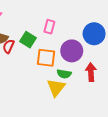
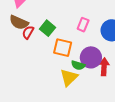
pink rectangle: (49, 27) -> (83, 25), moved
purple circle: (72, 51) -> (91, 57), moved

